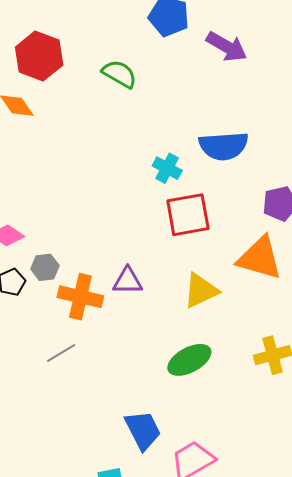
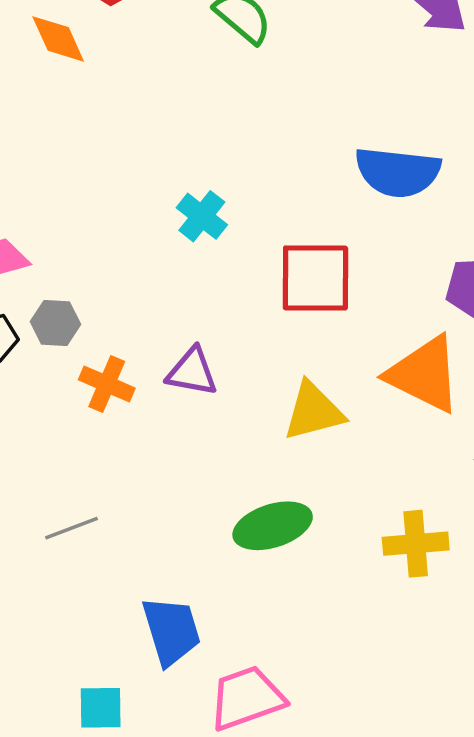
cyan cross: (167, 168) -> (202, 216), moved
orange cross: (80, 297) -> (107, 384), size x0.7
gray line: (61, 353) -> (71, 528), moved

